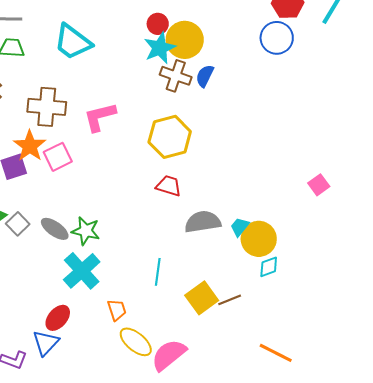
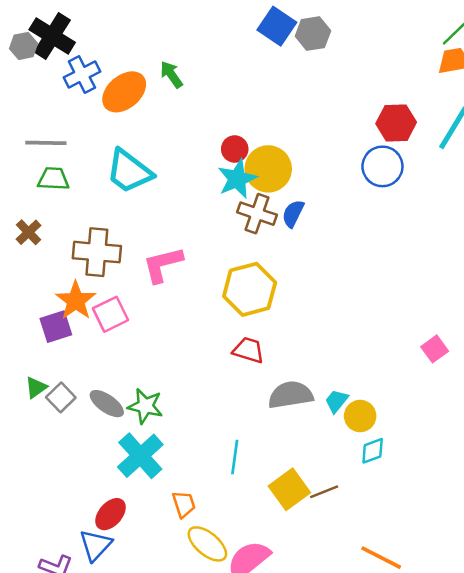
yellow circle: (259, 239) -> (360, 416), size x0.7

